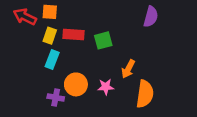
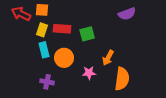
purple semicircle: (151, 17) -> (127, 14), turned 54
cyan rectangle: (52, 59) -> (44, 50), turned -35
orange circle: (76, 84) -> (64, 58), moved

